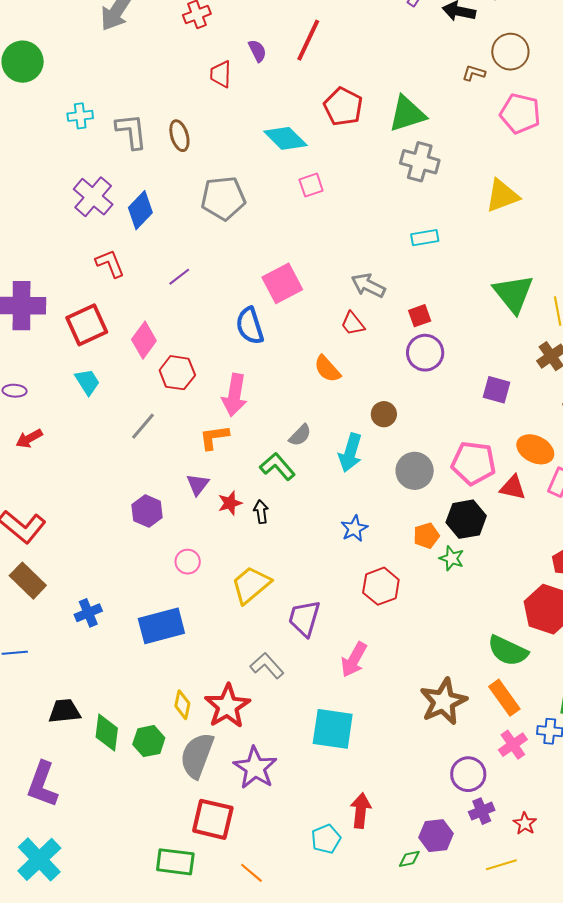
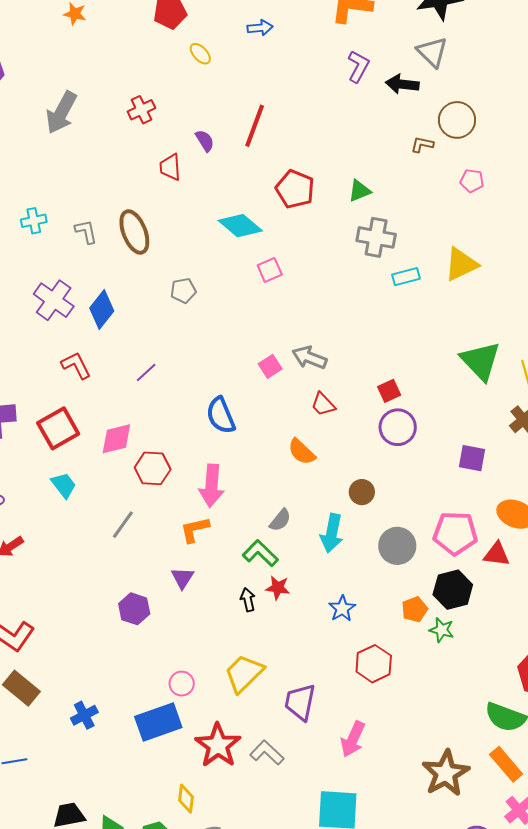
pink pentagon: (520, 113) -> (472, 181), size x0.6
green triangle: (407, 114) -> (359, 191), size x0.6
gray L-shape: (131, 131) -> (86, 232), size x0.7
brown ellipse: (179, 136) -> (134, 232), size x1.4
gray pentagon: (223, 198) -> (183, 291), size x0.6
cyan rectangle: (425, 238) -> (406, 277), moved
pink square: (282, 283) -> (270, 366), moved, size x0.6
gray arrow: (368, 285) -> (309, 358), moved
pink diamond: (144, 340) -> (116, 439), turned 45
red star: (230, 503) -> (278, 588), moved, turned 30
pink circle: (188, 562) -> (182, 684), moved
red star: (227, 706) -> (218, 745), moved

